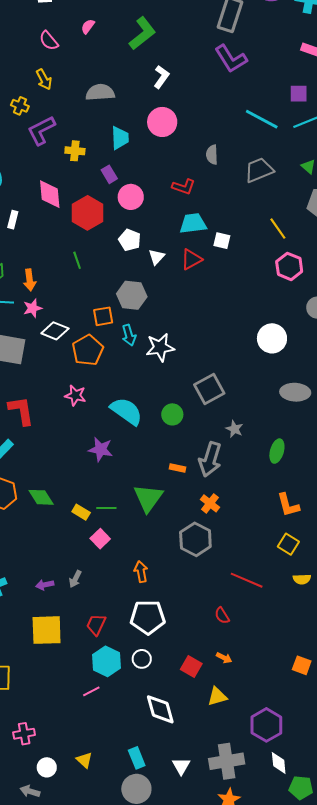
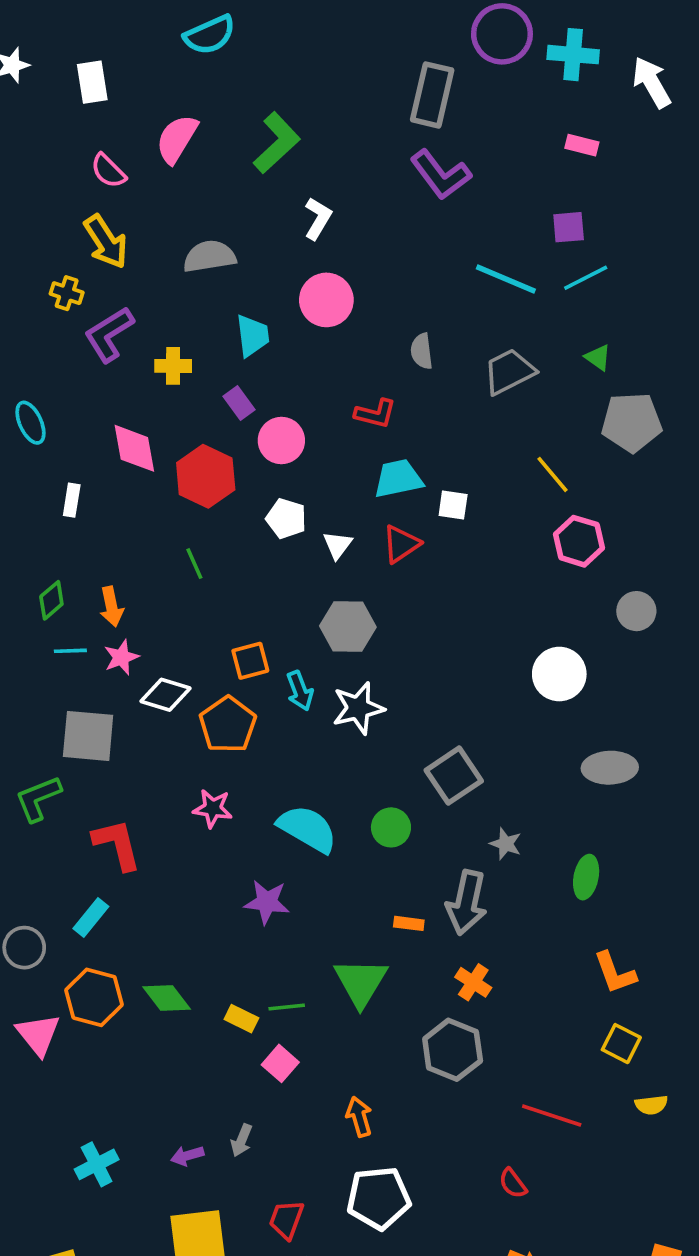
pink semicircle: (88, 26) -> (177, 139), size x1.8
yellow arrow: (44, 79) -> (106, 242), size x1.4
gray hexagon: (132, 295) -> (348, 627), moved

